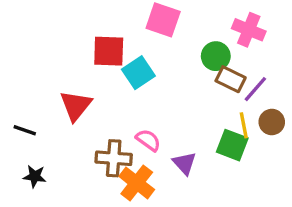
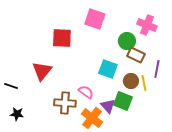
cyan square: (138, 73) -> (108, 69), moved, turned -36
purple line: (255, 89) -> (157, 69), moved, turned -30
brown circle: (272, 122) -> (131, 81), moved
green square: (232, 145) -> (123, 101), moved
orange cross: (137, 183) -> (92, 118), moved

